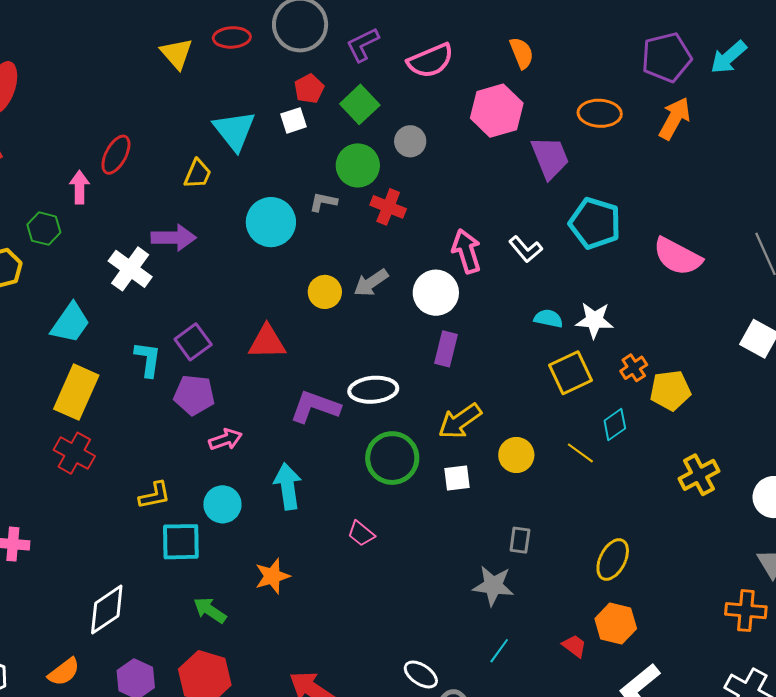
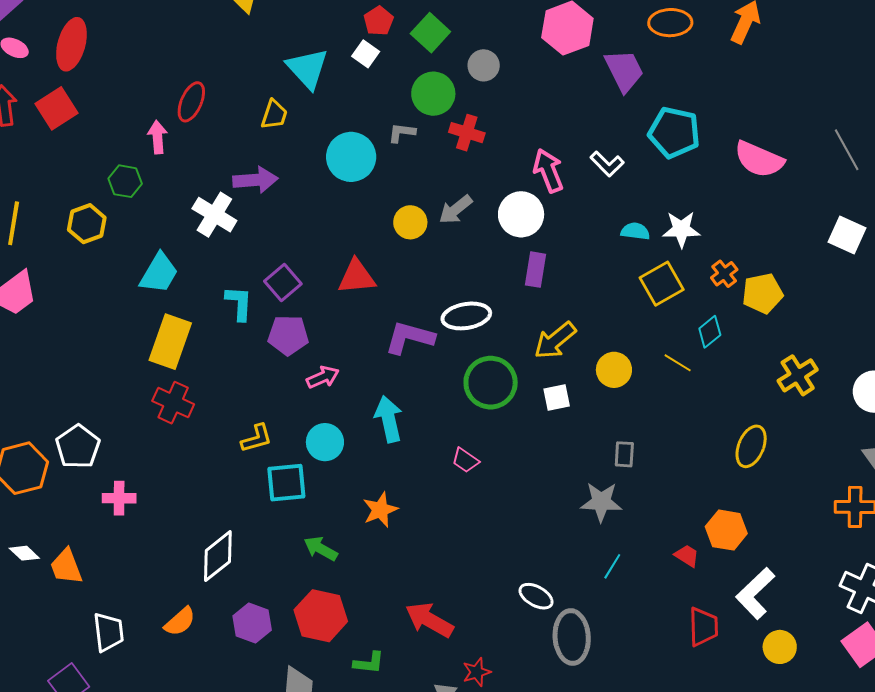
white square: (294, 120) -> (366, 54), turned -32
yellow ellipse: (613, 560) -> (751, 446), moved

